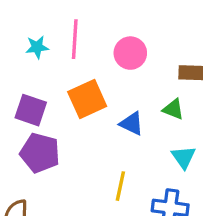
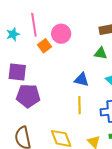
pink circle: (130, 53) -> (61, 34), moved
orange square: (87, 99) -> (44, 46), moved, size x0.6
blue triangle: (132, 124) -> (82, 80), moved

